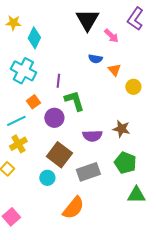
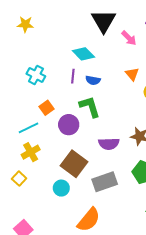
cyan diamond: (34, 38) -> (83, 54), moved, turned -70
blue semicircle: (95, 59) -> (93, 80), moved
cyan cross: (23, 71) -> (36, 75), size x0.7
purple line: (58, 81) -> (73, 76), moved

